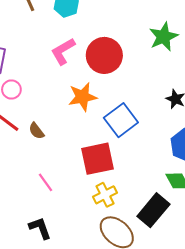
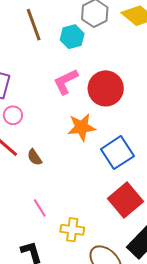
red square: (98, 159) -> (125, 200), moved, turned -32
yellow cross: (105, 195) -> (72, 230), moved, turned 30

